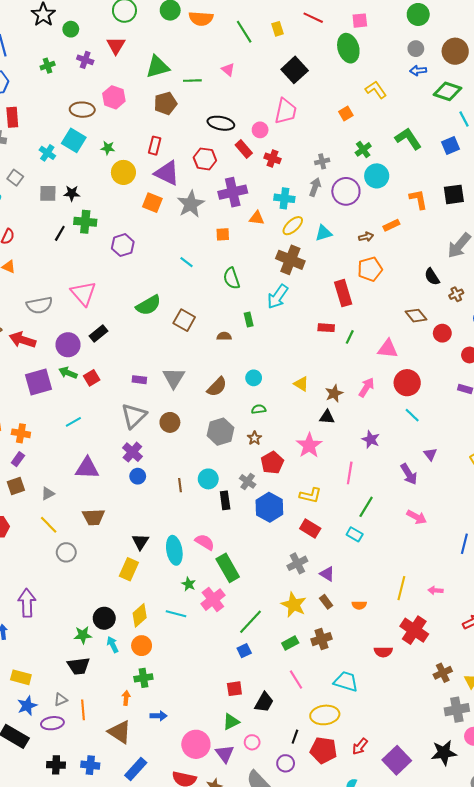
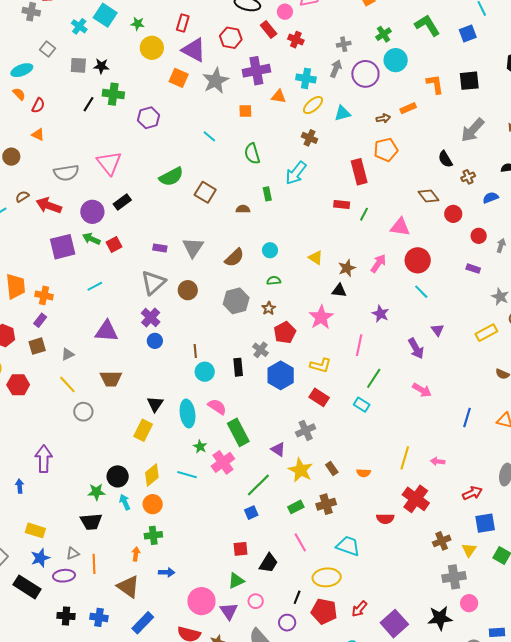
brown cross: (290, 260) -> (310, 138), size x0.6
cyan circle: (208, 479) -> (205, 372), moved
purple triangle: (327, 574) -> (278, 449), moved

